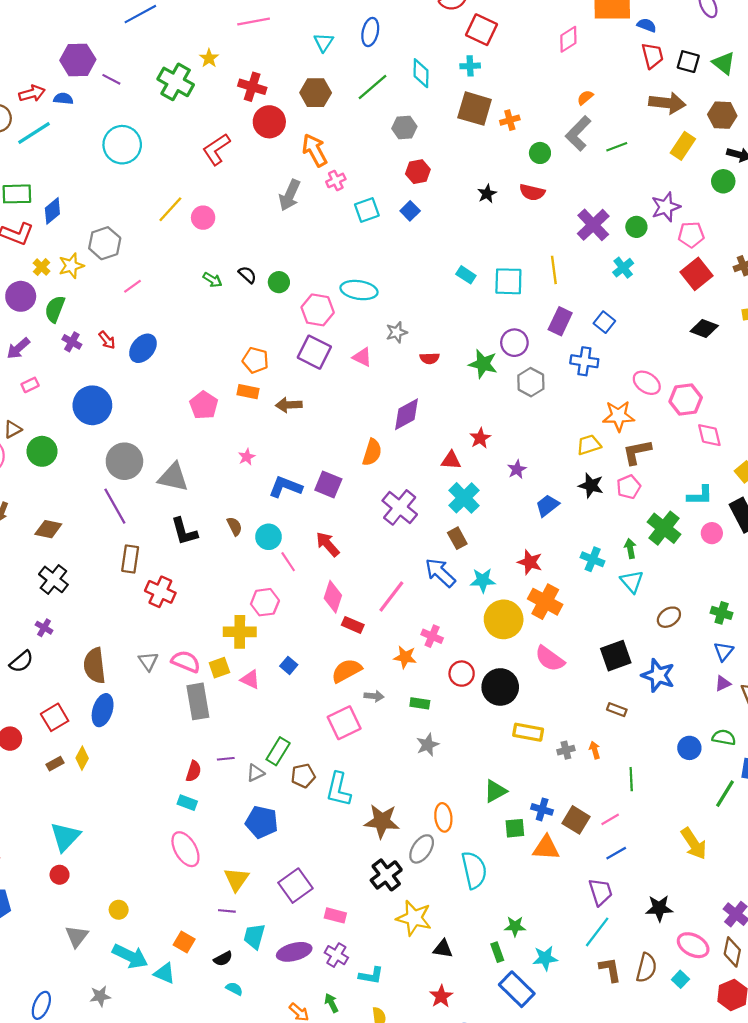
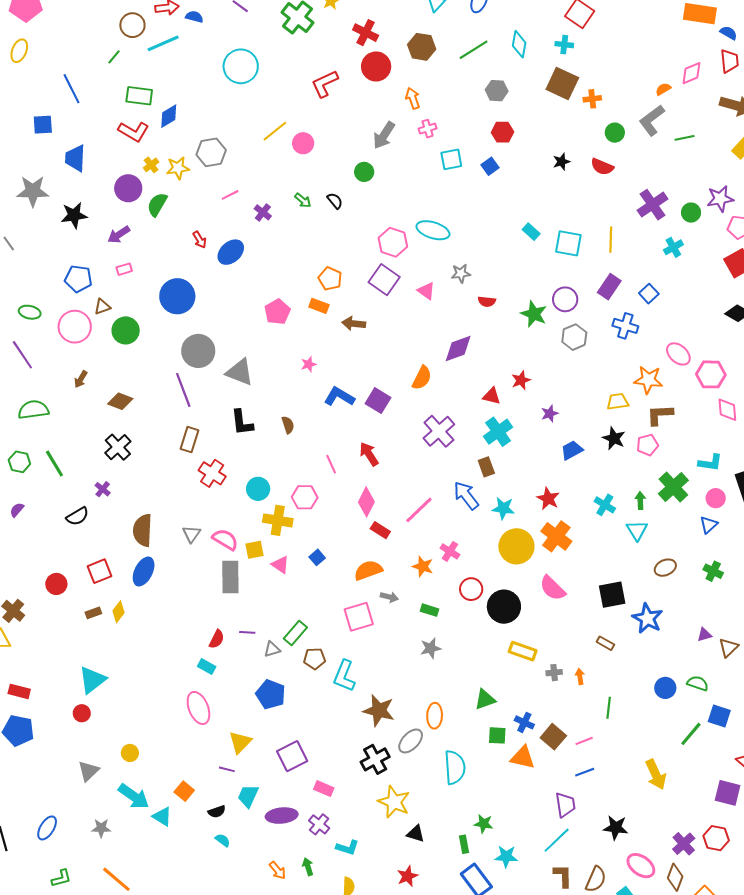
pink diamond: (568, 39) -> (691, 73), moved
orange arrow: (315, 150) -> (413, 98), size x0.7
green circle: (279, 282) -> (364, 172), moved
purple cross: (72, 342) -> (263, 212), moved
cyan circle: (268, 537) -> (258, 489), moved
blue triangle: (724, 651) -> (709, 525), moved

